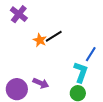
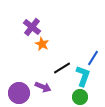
purple cross: (19, 14) -> (32, 27), moved
black line: (54, 36) -> (62, 68), moved

